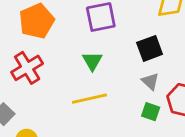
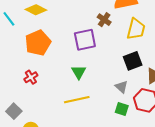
black square: (150, 48) -> (133, 61), moved
red cross: (27, 68) -> (31, 77), size x0.6

